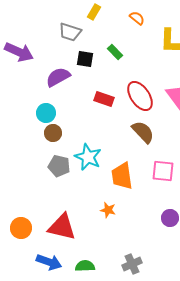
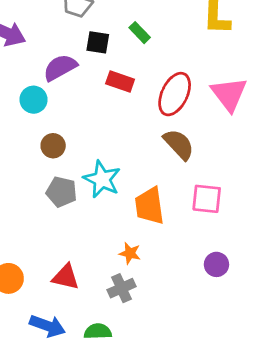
red ellipse: (140, 96) -> (175, 94), turned 60
red rectangle: (104, 99) -> (120, 81), moved
cyan circle: (46, 113) -> (34, 100), moved
red triangle: (62, 227) -> (66, 277), size x0.7
gray cross: (132, 264) -> (122, 288), moved

